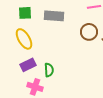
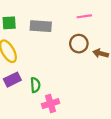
pink cross: (35, 87) -> (51, 104), moved, turned -35

